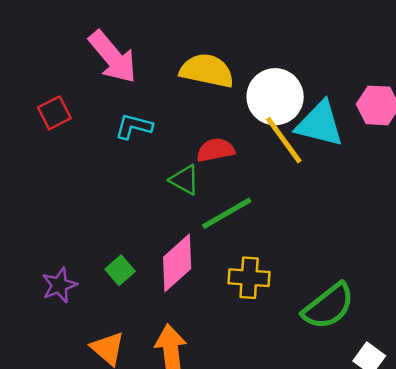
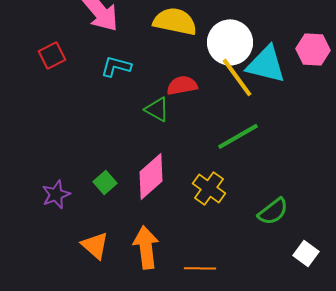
green line: (227, 213) -> (238, 136), moved
yellow cross: (249, 278) -> (209, 188), turned 32
green semicircle: (328, 306) -> (273, 211), size x0.7

